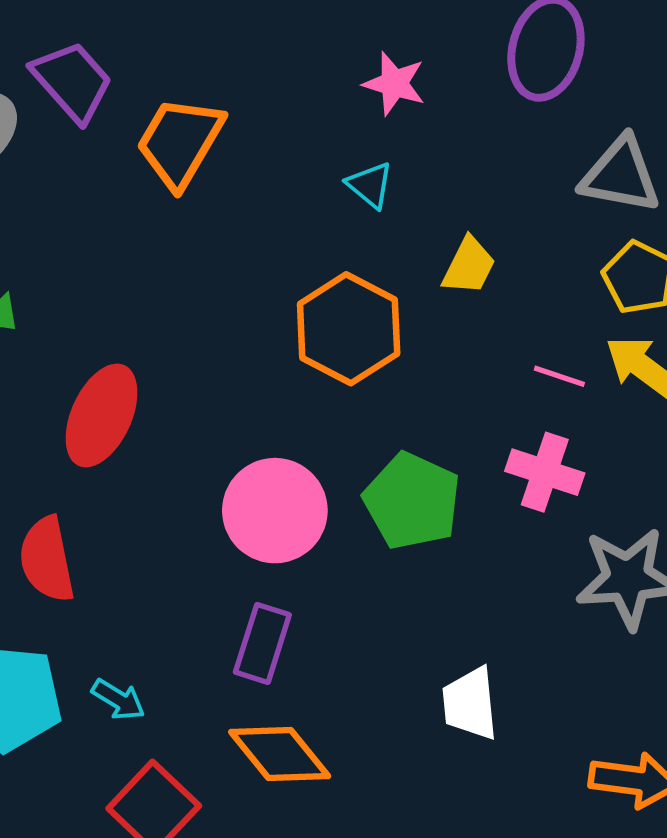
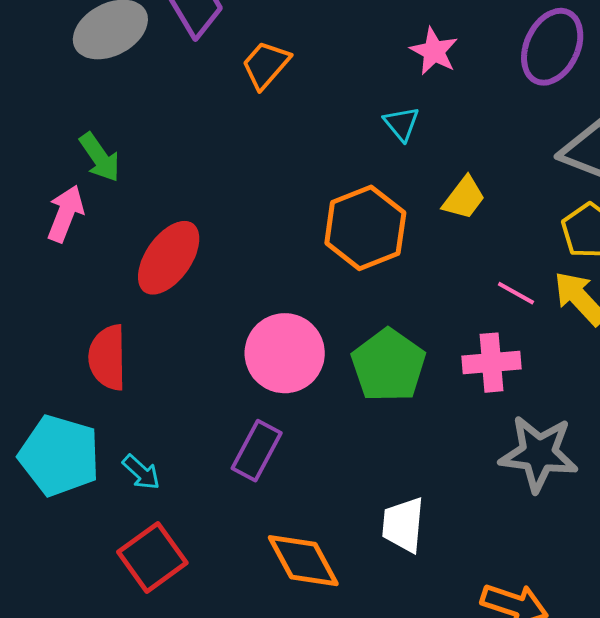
orange trapezoid: (180, 142) -> (266, 65), size x0.7
pink cross: (545, 472) -> (492, 363), turned -34
orange diamond: (280, 754) -> (303, 561), moved

